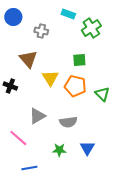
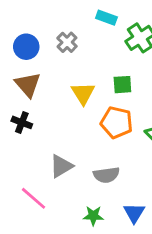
blue circle: (13, 17) -> (26, 47), moved
gray cross: (41, 31) -> (67, 42), turned 32
brown triangle: (28, 59) -> (28, 85), moved
yellow triangle: (50, 78) -> (83, 93), moved

